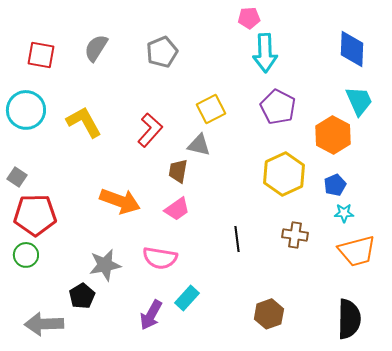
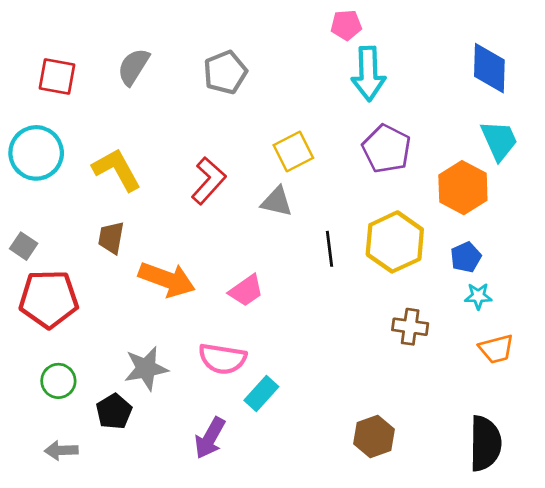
brown trapezoid: (178, 171) -> (111, 238), moved
black line: (237, 239) -> (329, 249), moved
orange trapezoid: (357, 251) -> (496, 349), size x0.7
green circle: (26, 255) -> (58, 381), moved
cyan rectangle: (187, 298) -> (261, 393), moved
gray arrow: (44, 324) -> (61, 450), size x0.6

